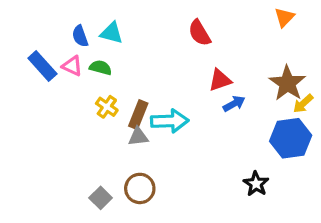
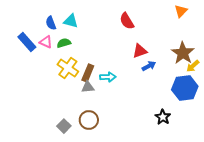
green semicircle: (101, 68) -> (64, 43), turned -32
yellow cross: (107, 107) -> (68, 68), size x1.5
cyan arrow: (170, 121) -> (108, 77), size x0.7

